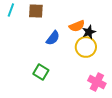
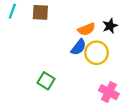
black star: (89, 32) -> (110, 26), moved
blue semicircle: (53, 38) -> (79, 47), moved

